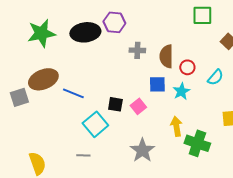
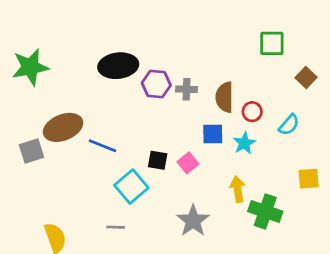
purple hexagon: (114, 22) -> (156, 84), moved
green star: (41, 33) -> (30, 67), moved

